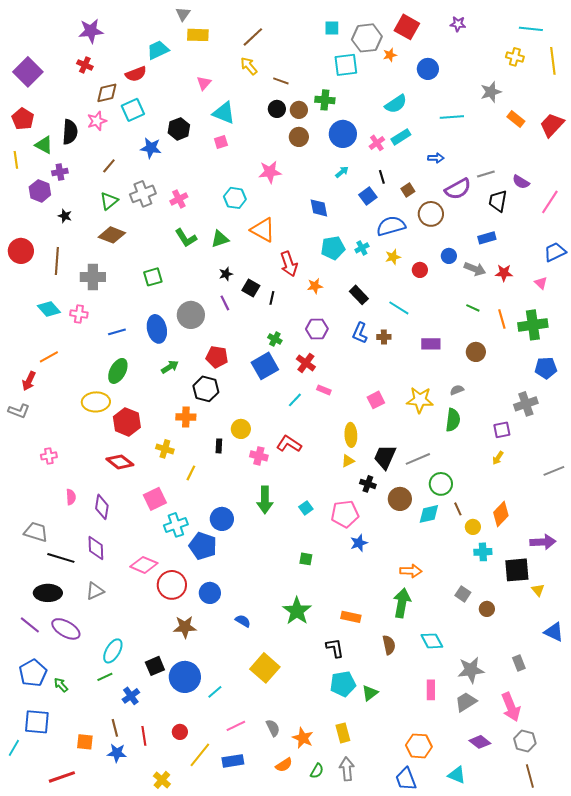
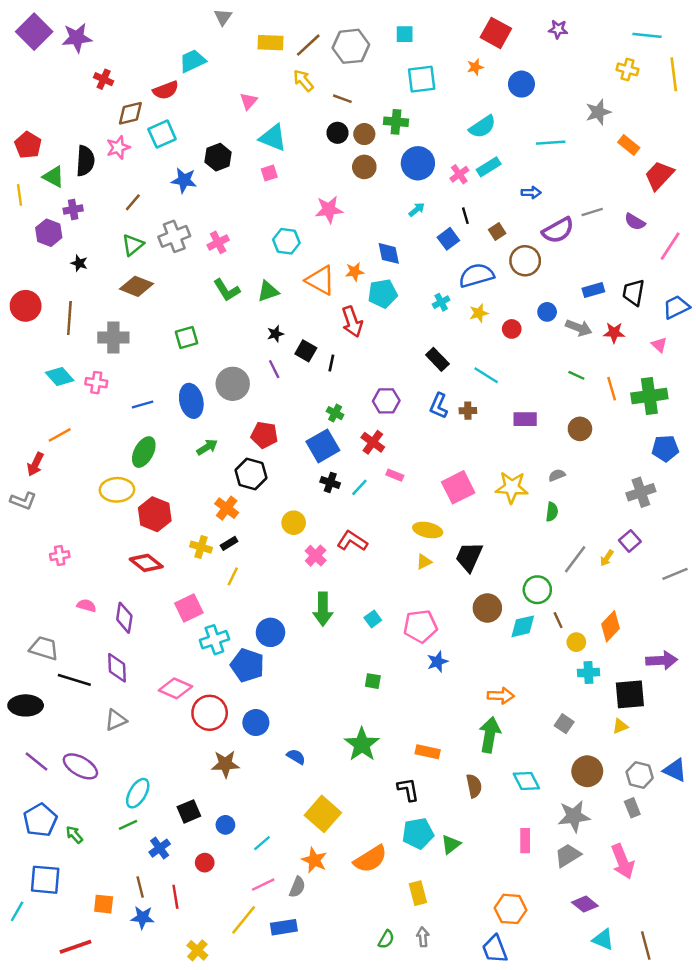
purple star: (91, 31) -> (77, 38), moved
yellow rectangle: (198, 35) -> (270, 43), moved
gray hexagon: (367, 38) -> (351, 46), moved
purple square: (28, 72) -> (34, 32), moved
red trapezoid: (552, 125) -> (659, 175), moved
black trapezoid: (498, 201) -> (634, 292), moved
cyan pentagon: (333, 248) -> (383, 294), moved
orange star: (315, 286) -> (355, 272), moved
pink square: (376, 400) -> (458, 487), size x1.5
orange cross: (186, 417) -> (227, 508), turned 36
green semicircle: (453, 420) -> (552, 512), size x0.7
purple square: (502, 430) -> (630, 541), moved, turned -30
yellow ellipse: (351, 435) -> (428, 530), turned -75
black rectangle: (219, 446) -> (229, 543), moved, turned 56
pink cross: (259, 456) -> (316, 556), turned 30
gray line: (418, 459) -> (575, 559), moved, turned -30
black cross: (368, 484) -> (330, 482), moved
pink semicircle: (71, 497) -> (87, 606), turned -70
yellow triangle: (538, 590) -> (620, 726), moved, turned 48
black ellipse: (48, 593) -> (26, 705), moved
brown circle: (487, 609) -> (587, 771), moved, size x1.6
blue circle: (185, 677) -> (225, 825), size x0.5
pink line: (236, 726) -> (263, 885), moved
gray semicircle: (273, 728) -> (297, 887), moved, turned 48
red circle: (180, 732) -> (205, 863), moved
orange star: (303, 738) -> (314, 860), moved
gray hexagon: (525, 741) -> (640, 775), moved
orange semicircle: (284, 765) -> (370, 859), moved, size x1.6
gray arrow: (347, 769) -> (423, 937), size x0.7
cyan triangle: (457, 775) -> (603, 939), moved

